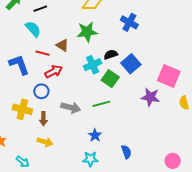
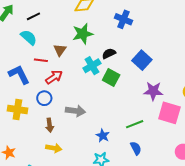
brown triangle: (62, 45) -> (60, 50), turned 40
blue square: (131, 64) -> (142, 60), moved
pink square: (169, 76) -> (169, 113), moved
green line: (101, 104) -> (135, 124), moved
yellow cross: (22, 109) -> (17, 109), moved

